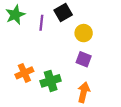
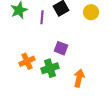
yellow circle: (84, 33) -> (91, 12), moved
purple square: (84, 59) -> (61, 48), moved

